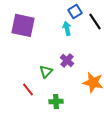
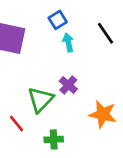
blue square: (75, 11) -> (58, 20), moved
green triangle: (46, 71) -> (40, 100), size x1.5

